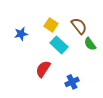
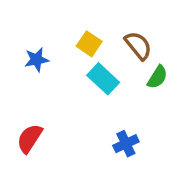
green semicircle: (90, 44) -> (157, 77), turned -112
red semicircle: (43, 69) -> (30, 138), moved

